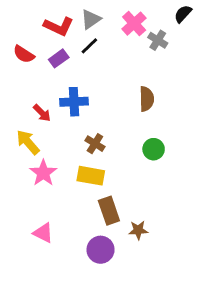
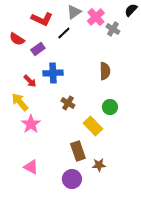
gray triangle: (91, 19) -> (74, 12), moved
purple rectangle: (59, 58) -> (38, 49), moved
yellow rectangle: (91, 176) -> (93, 126), moved, turned 36

